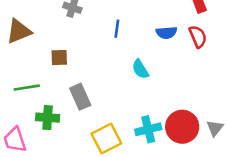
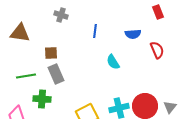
brown triangle: (19, 31) -> (20, 33), turned 30
red semicircle: (198, 37) -> (157, 50), moved
gray rectangle: (80, 97) -> (56, 74), moved

